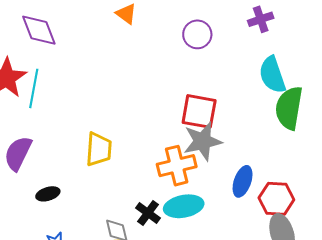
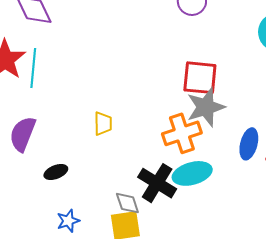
yellow trapezoid: (99, 149) -> (103, 124), size x0.7
black cross: (148, 213) -> (157, 183), size x1.5

